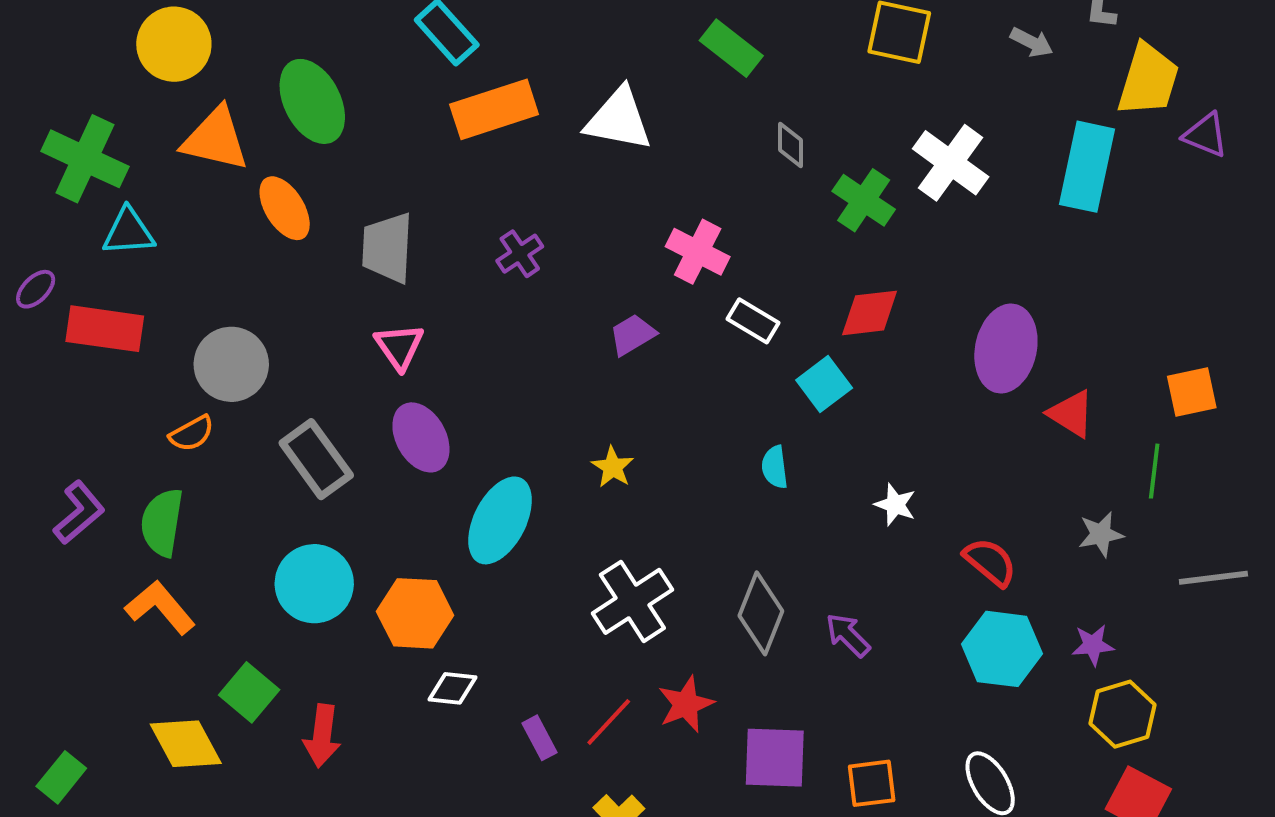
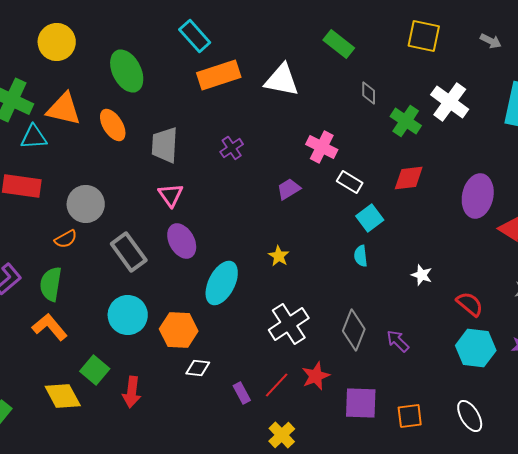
orange triangle: (215, 139) -> (64, 109), moved
cyan square: (824, 384) -> (370, 218), moved

